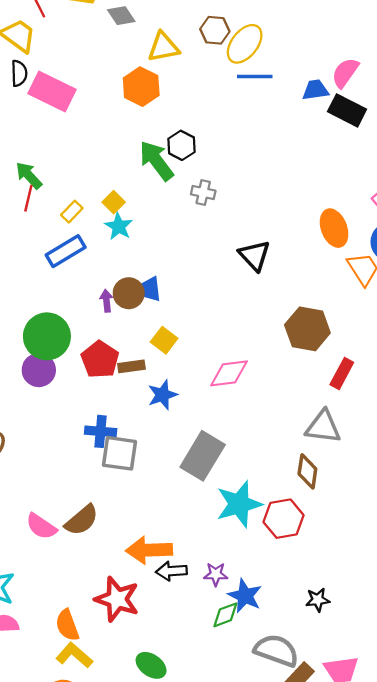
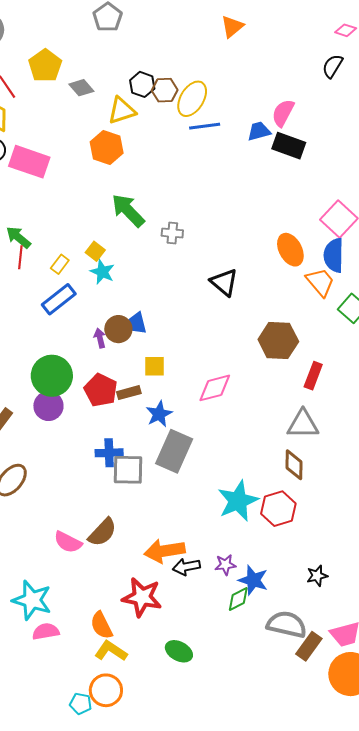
black hexagon: (181, 145) -> (142, 84), moved
yellow square: (164, 340) -> (155, 366), turned -30
gray rectangle: (203, 456) -> (174, 451), moved

